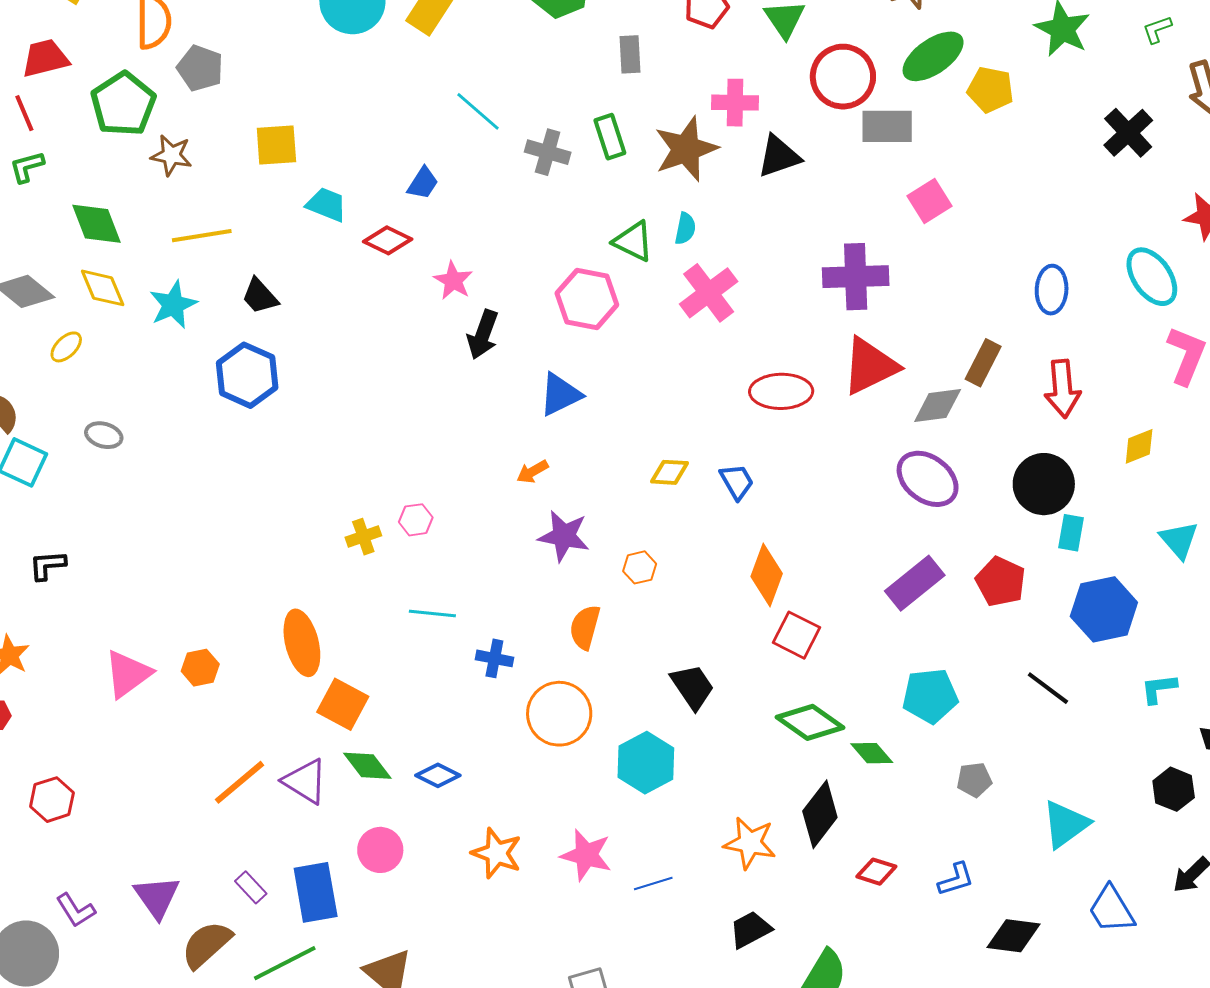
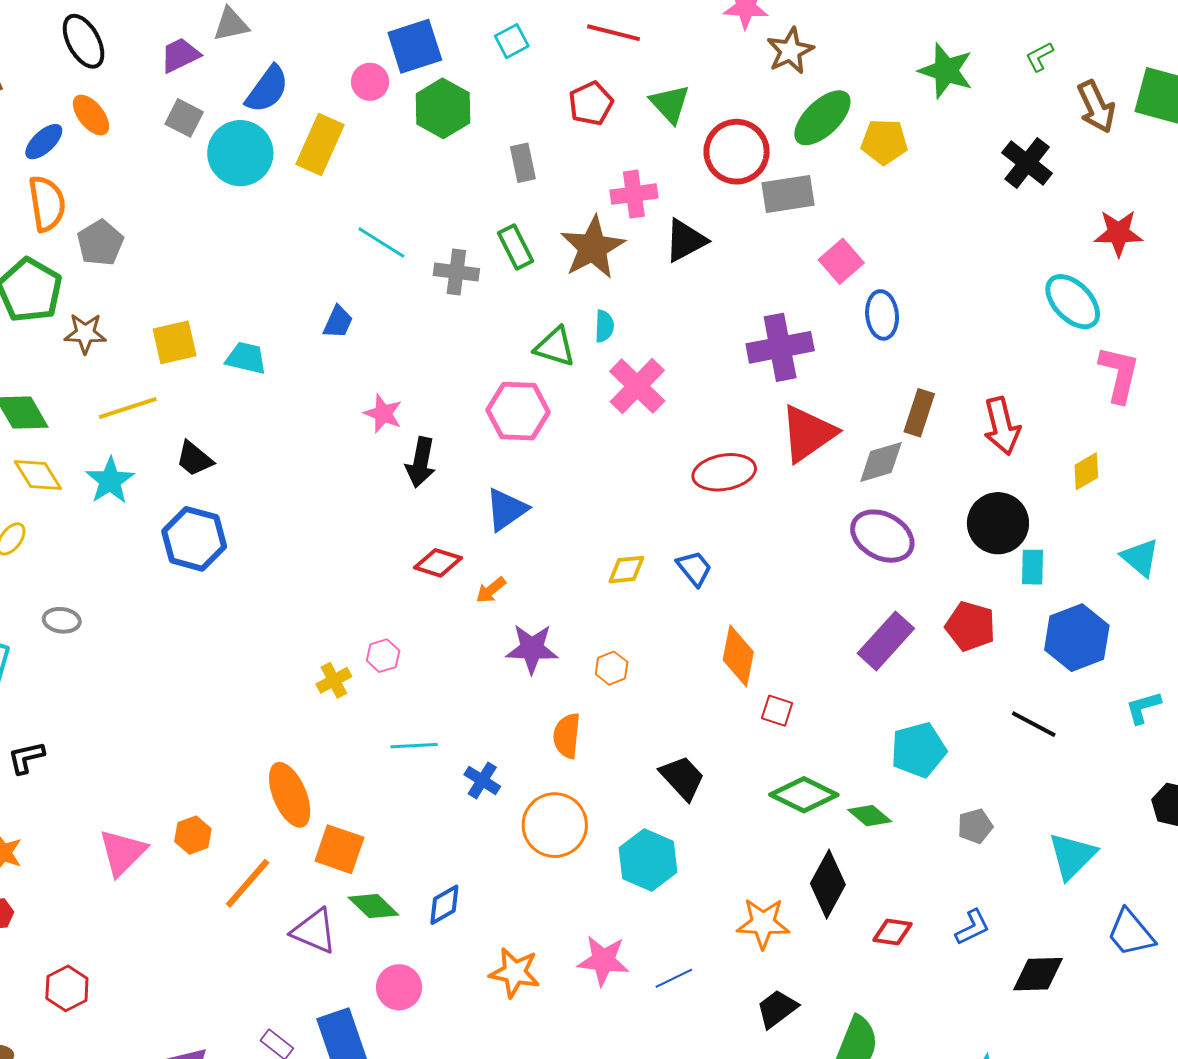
gray pentagon: (200, 68) -> (100, 243), turned 30
yellow square: (276, 145) -> (175, 342), moved
red diamond: (388, 240) -> (438, 563), moved
blue ellipse: (1052, 290) -> (882, 315), moved
red square: (797, 635) -> (777, 711), size x0.7
blue cross: (494, 658) -> (482, 780), turned 30
blue diamond: (438, 775) -> (444, 905), turned -48
orange line: (239, 782) -> (248, 883), moved

